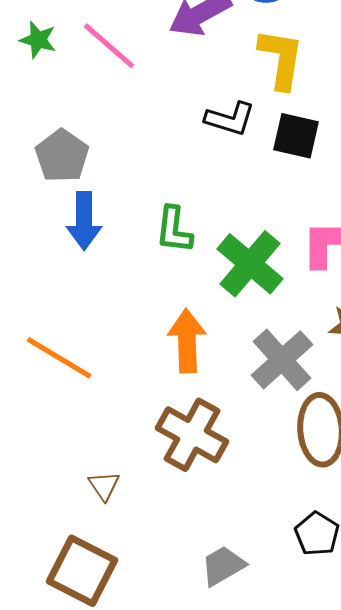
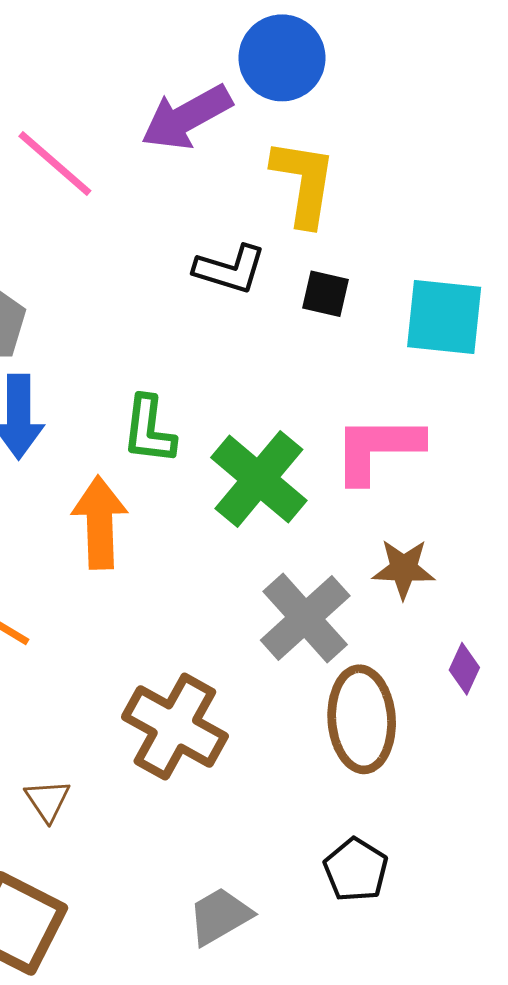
black square: (296, 136) -> (325, 294), size x0.7
orange arrow: (187, 341) -> (100, 522), moved

